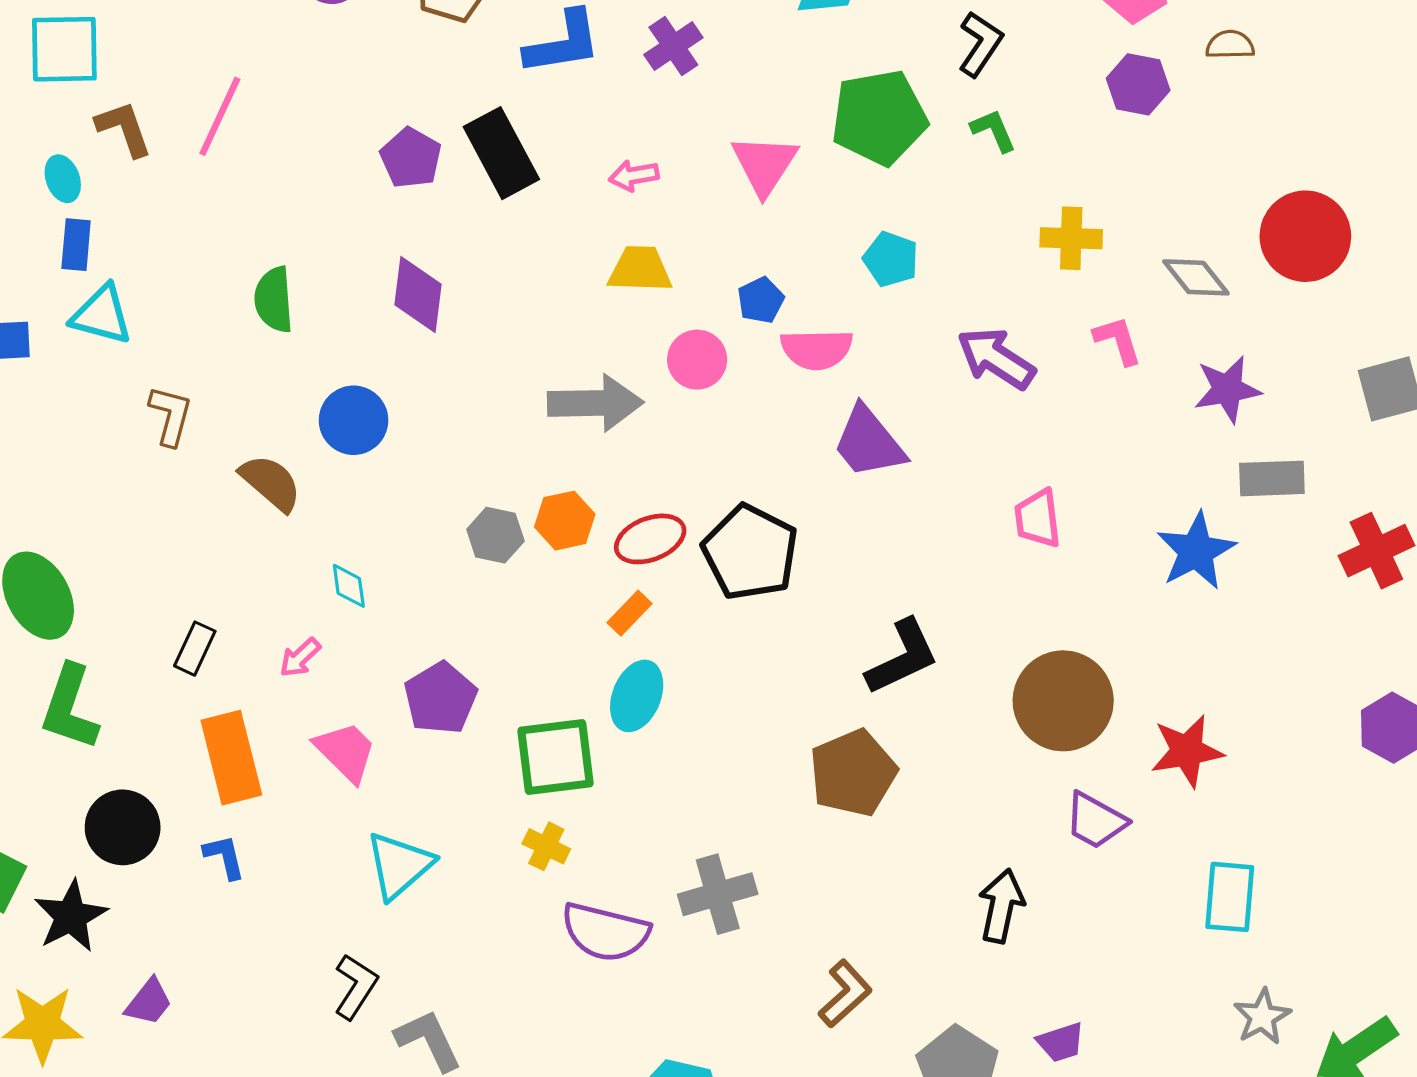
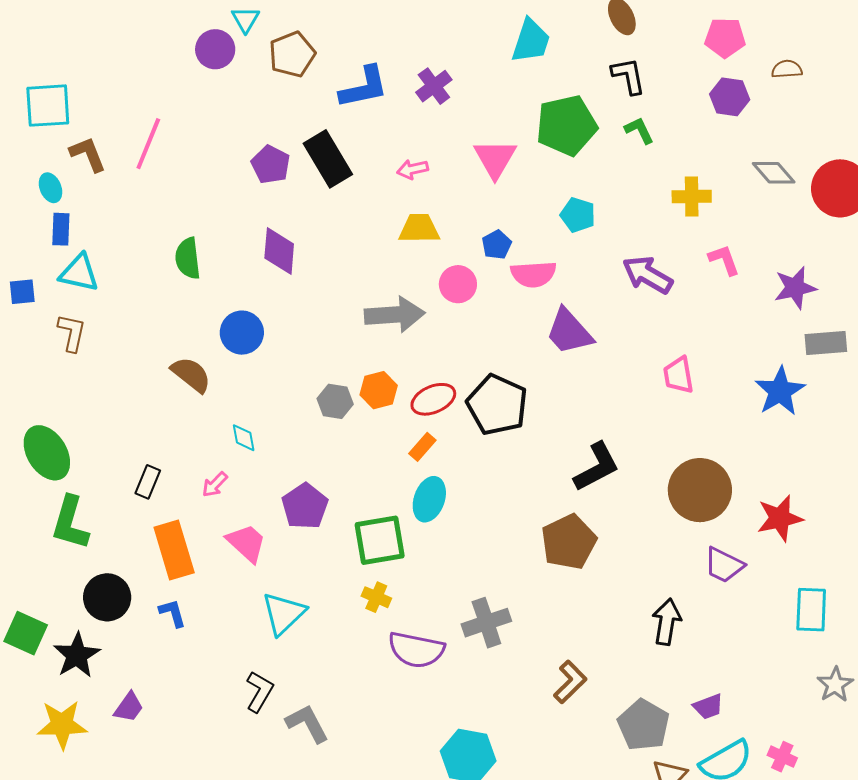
black L-shape: (980, 44) -> (628, 76), turned -42
gray diamond: (1196, 277) -> (774, 173), moved
brown L-shape: (171, 416) -> (72, 333), moved

